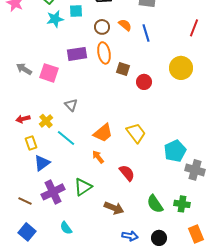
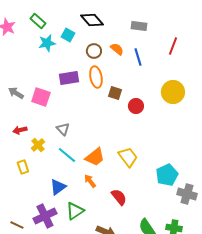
cyan square: (76, 11) -> (68, 35), turned 32
red line: (194, 28) -> (173, 46), moved
red arrow: (23, 119) -> (20, 130), moved
cyan line: (66, 138) -> (67, 155), moved
blue triangle: (42, 163) -> (58, 187), moved

